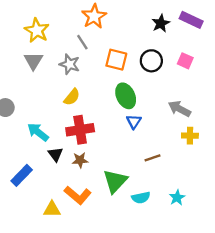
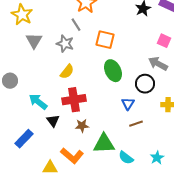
yellow star: (37, 30) -> (22, 15), moved
black circle: (151, 61) -> (145, 84), moved
gray arrow: (179, 109) -> (158, 64), moved
blue triangle: (134, 122) -> (128, 104), moved
brown star: (80, 160) -> (82, 126), moved
green triangle: (115, 181) -> (104, 144), turned 45
cyan semicircle: (141, 198) -> (126, 158), turned 49

